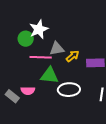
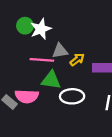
green circle: (26, 39) -> (25, 26), moved
pink semicircle: (28, 91) -> (27, 96), size x1.5

